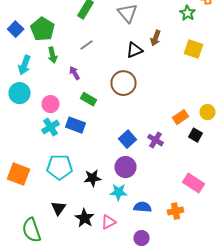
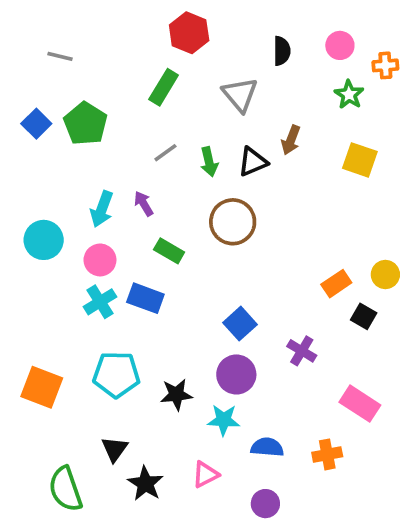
green arrow: (52, 55) -> (209, 162), moved
cyan arrow: (24, 65) -> (102, 209), moved
purple cross: (156, 140) -> (302, 351), moved
black star: (84, 218) -> (145, 484), moved

